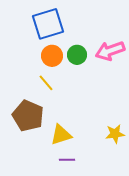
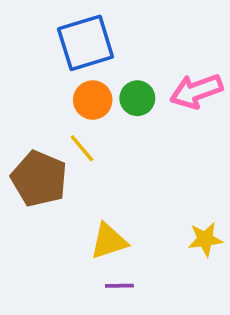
brown pentagon: (28, 116) -> (39, 179), moved

